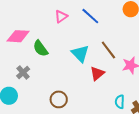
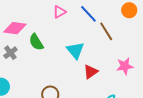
brown line: (108, 50) -> (106, 31), moved
gray cross: (23, 72) -> (10, 53), moved

